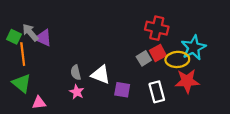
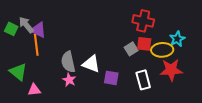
cyan star: (194, 48) -> (177, 39), size x0.7
red square: (158, 53) -> (144, 44), turned 35
orange line: (23, 54) -> (36, 45), moved
gray semicircle: (76, 72) -> (68, 62), size x1.5

